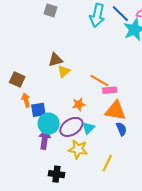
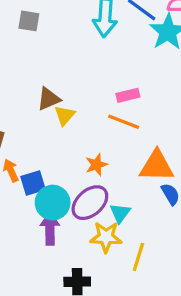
pink rectangle: (110, 90) -> (128, 95), moved
cyan triangle: (88, 128) -> (120, 213), moved
yellow line: (107, 163) -> (138, 257), moved

